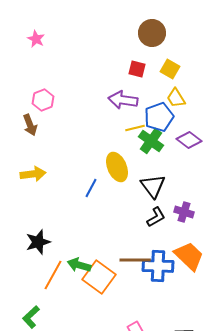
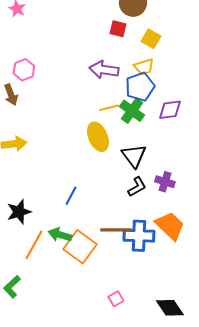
red square: (137, 69) -> (118, 29), moved
yellow trapezoid: (176, 98) -> (144, 67), moved, turned -75
yellow line: (135, 128) -> (109, 108), moved
purple diamond: (189, 140) -> (170, 110), turned -45
blue line: (91, 188) -> (71, 196), moved

